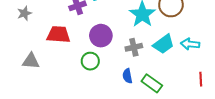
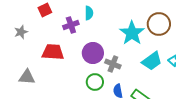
gray cross: (134, 47) -> (113, 64), moved, turned 35
green circle: (90, 61) -> (95, 82), moved

